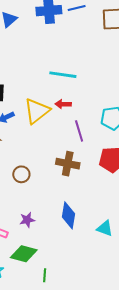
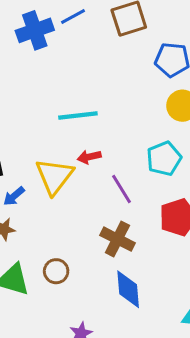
brown cross: (68, 164) -> (117, 239), turned 30
blue diamond: (68, 215) -> (128, 289), moved

